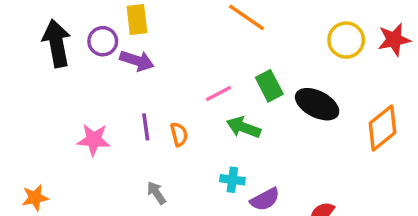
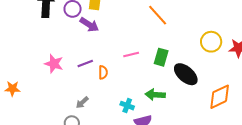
green rectangle: (269, 86) -> (161, 57), turned 30
purple line: (146, 127) -> (85, 64), turned 63
green arrow: (244, 127) -> (155, 95), moved, turned -30
gray arrow: (156, 193) -> (82, 102), turned -112

